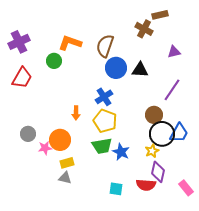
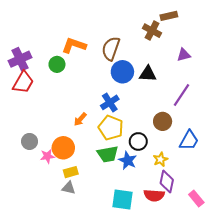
purple cross: (19, 42) -> (20, 59), moved
orange arrow: (76, 113) -> (80, 119), turned 40
black circle: (162, 134) -> (138, 141), moved, size x0.7
cyan square: (116, 189) -> (122, 200), size x1.5

